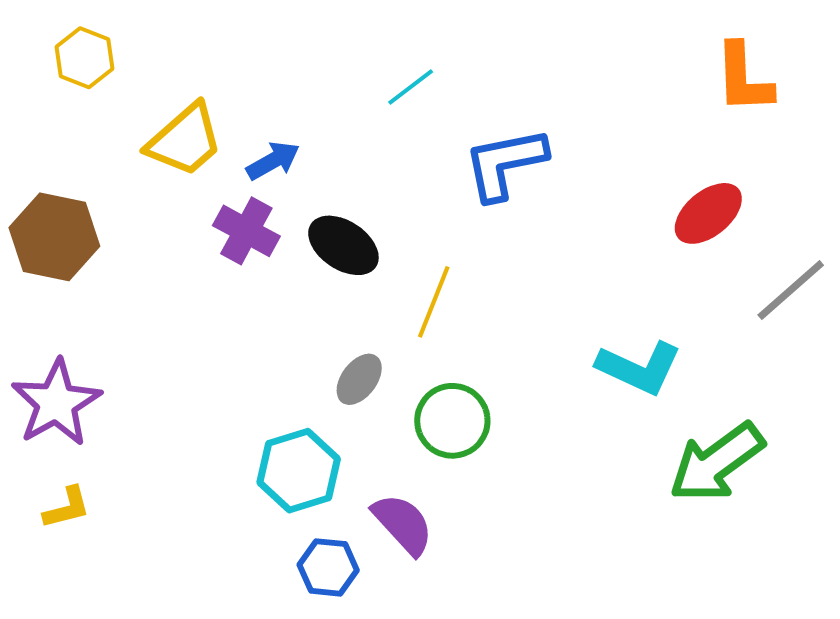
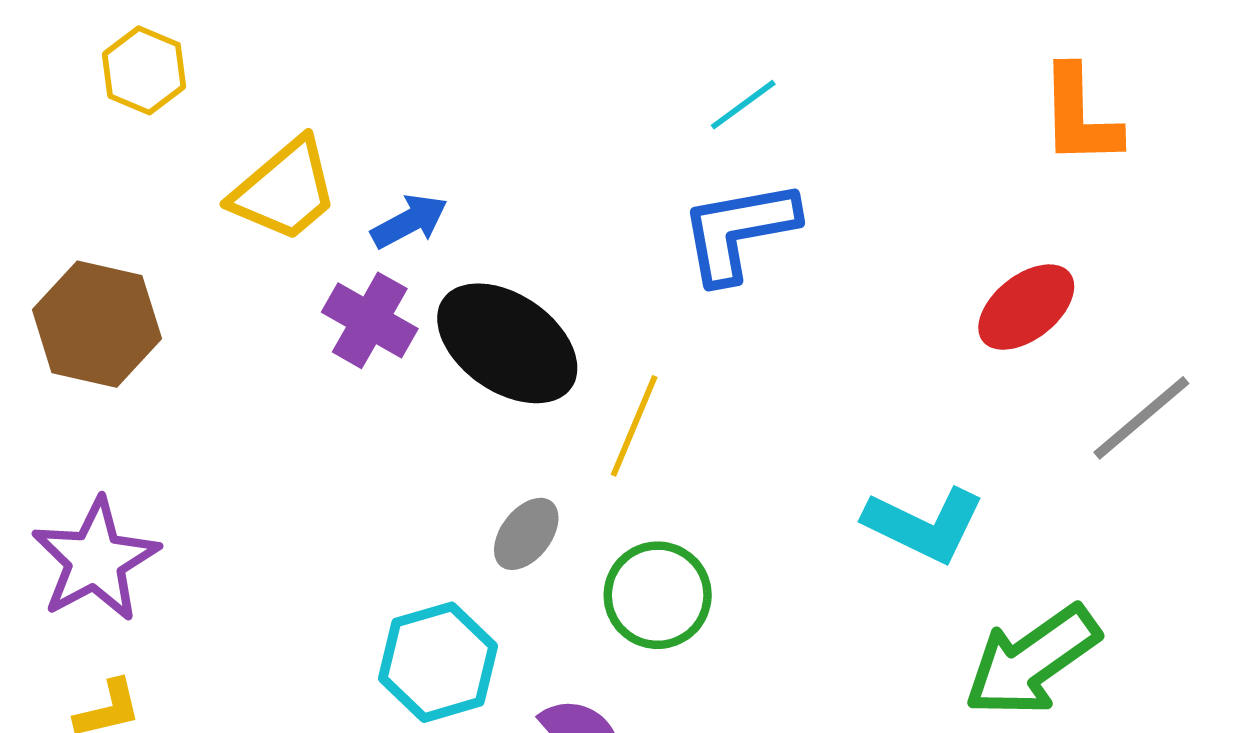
cyan line: (411, 87) -> (743, 105), moved
black ellipse: (343, 245) -> (507, 343), size x1.4

